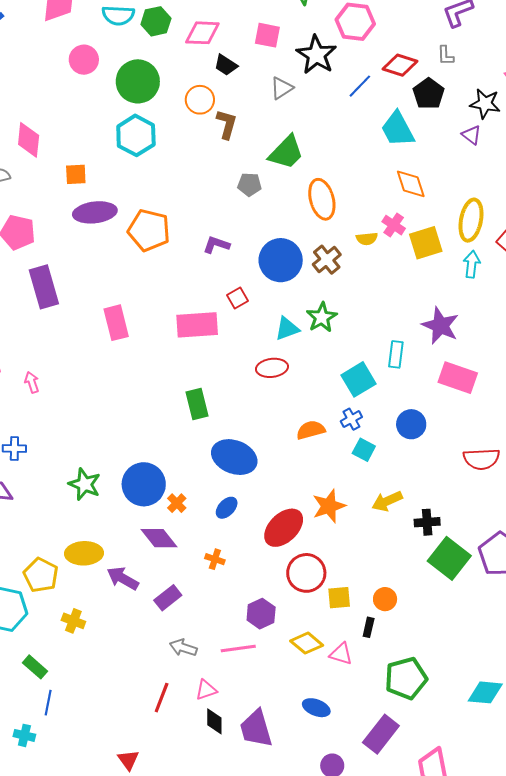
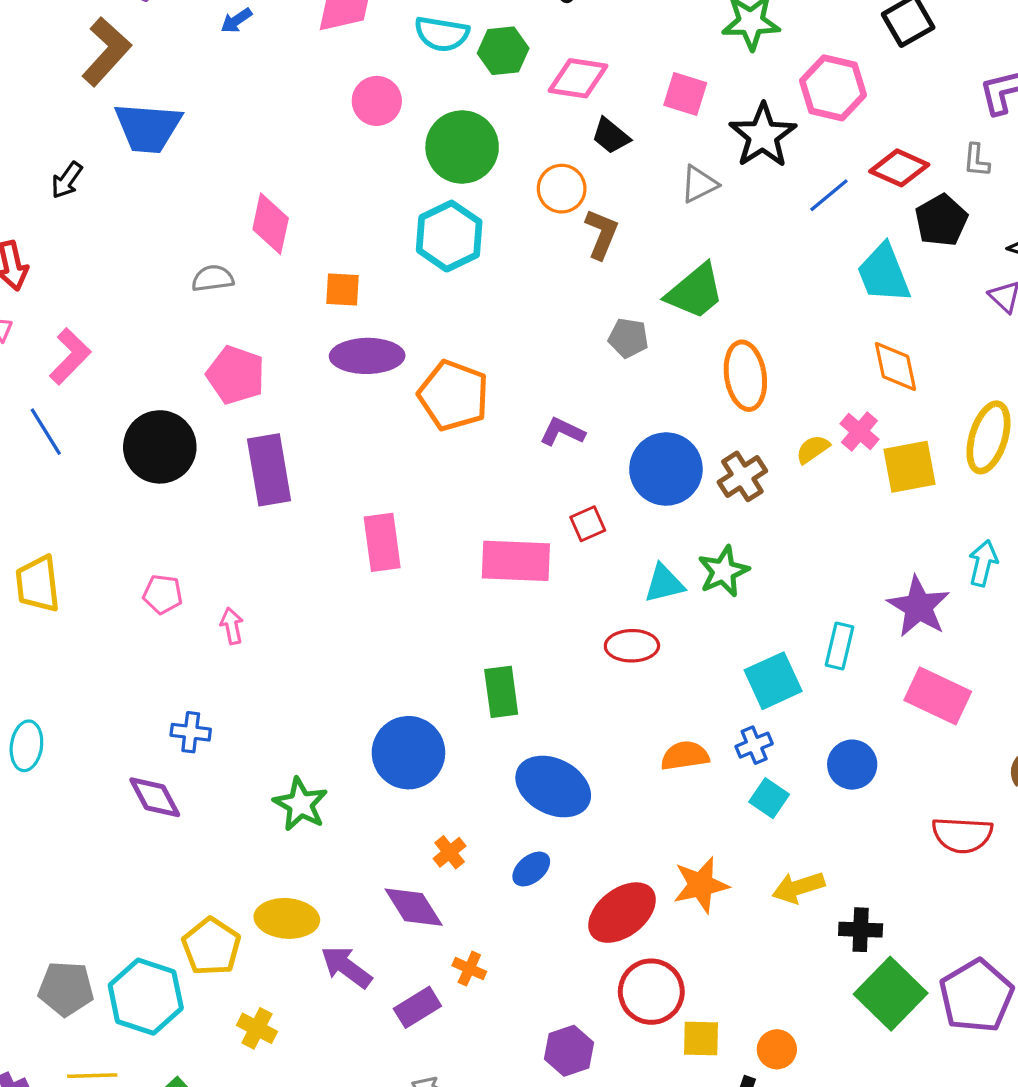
yellow semicircle: (367, 239) -> (813, 449), turned 145
cyan arrow: (472, 264) -> (983, 563), moved
blue circle: (144, 484) -> (408, 753), moved
orange cross: (215, 559) -> (469, 969), moved

